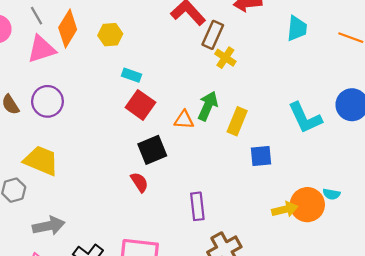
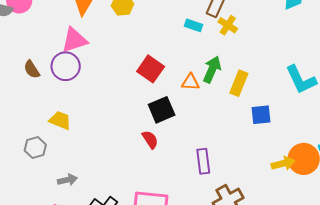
pink triangle: (41, 49) -> (74, 40), moved
cyan rectangle: (131, 75) -> (194, 25), moved
yellow trapezoid: (41, 161) -> (60, 120), size x0.7
gray arrow: (49, 226) -> (67, 180), size x0.7

